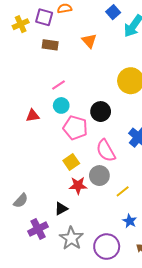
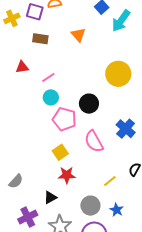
red triangle: (33, 116) -> (22, 67), moved
gray circle: (99, 176) -> (90, 206), moved
gray semicircle: (21, 201) -> (16, 181), moved

